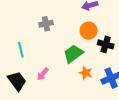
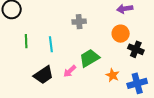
green trapezoid: (73, 54) -> (89, 58), moved
black trapezoid: (17, 81) -> (44, 75), turned 85

